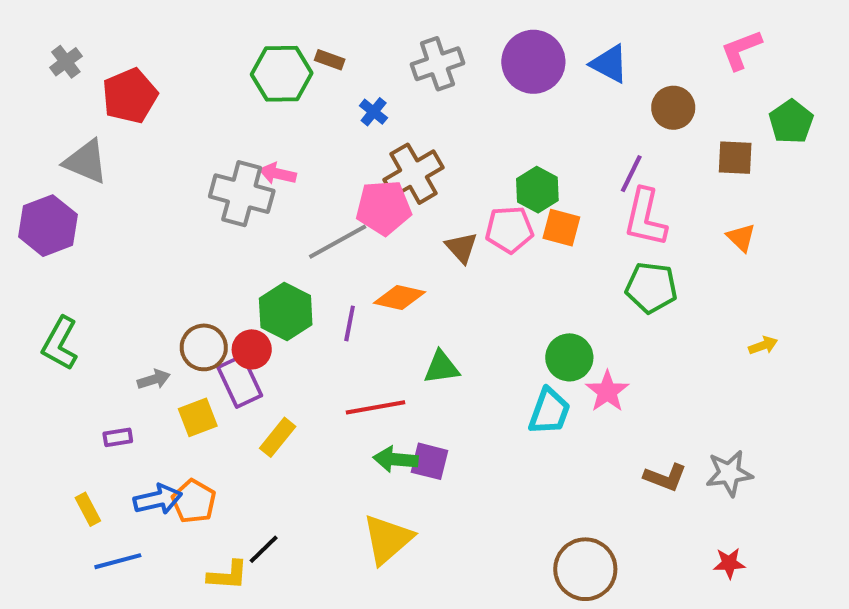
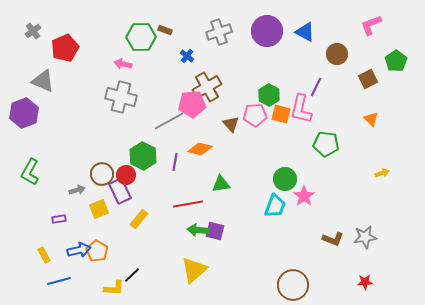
brown square: (735, 158) -> (368, 79), turned -30
pink arrow: (278, 174) -> (123, 64), moved
pink L-shape: (645, 218) -> (301, 109), moved

